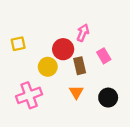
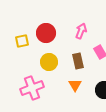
red circle: (63, 49) -> (46, 33), moved

